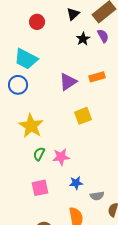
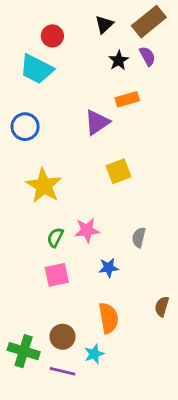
cyan trapezoid: (26, 59) -> (37, 69), moved
orange rectangle: (97, 77) -> (127, 99), moved
green semicircle: (39, 154) -> (55, 237), moved
gray semicircle: (97, 196) -> (139, 237), moved, turned 112

